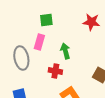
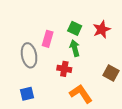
green square: (46, 20) -> (75, 28), moved, turned 32
red star: (91, 22) -> (102, 29), moved, turned -30

